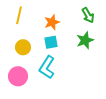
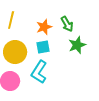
green arrow: (88, 15) -> (67, 24), moved
yellow circle: (23, 47) -> (15, 52), size x1.5

